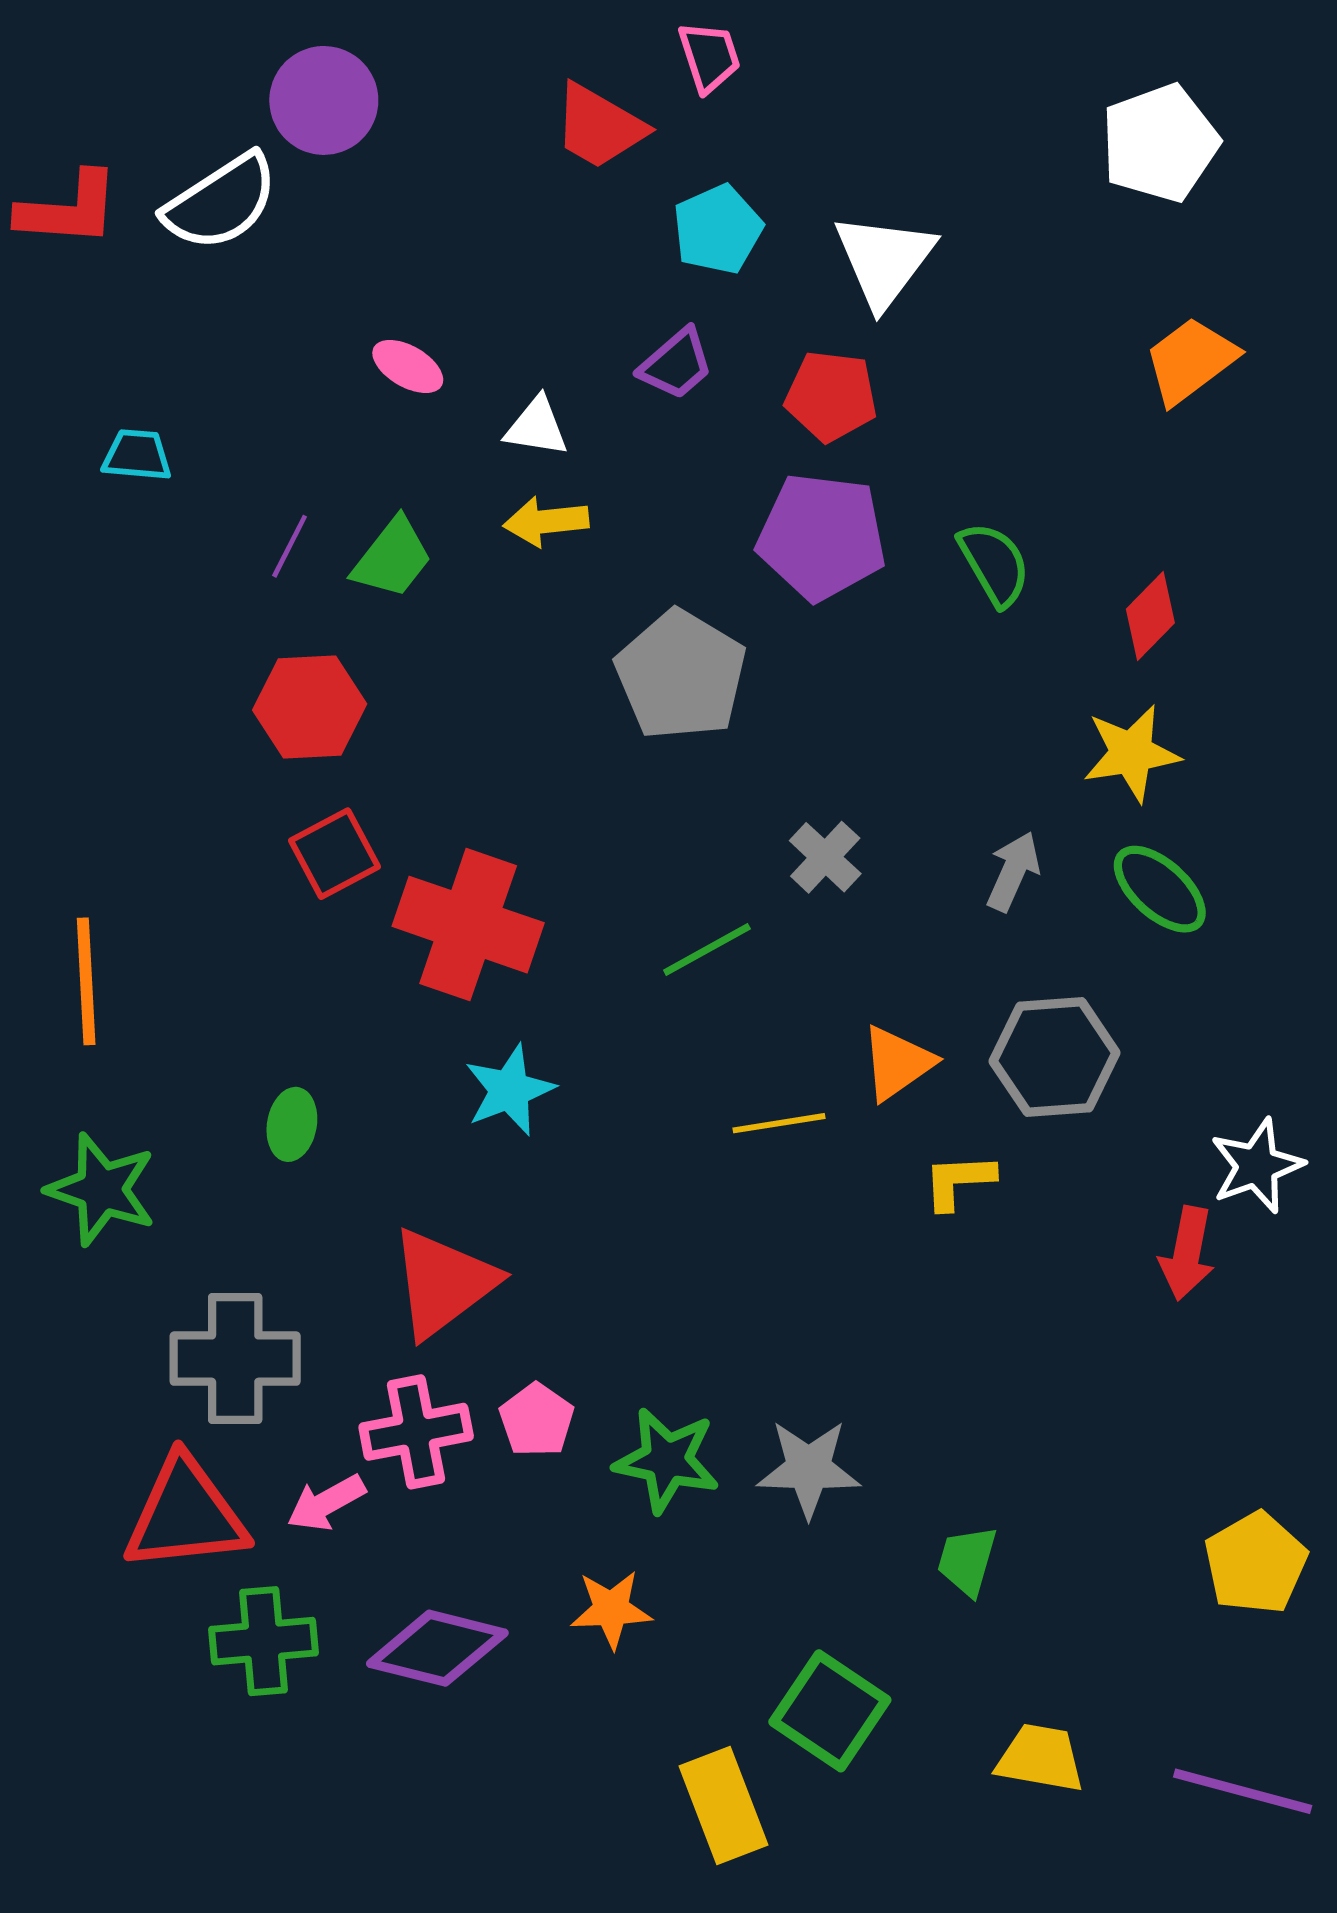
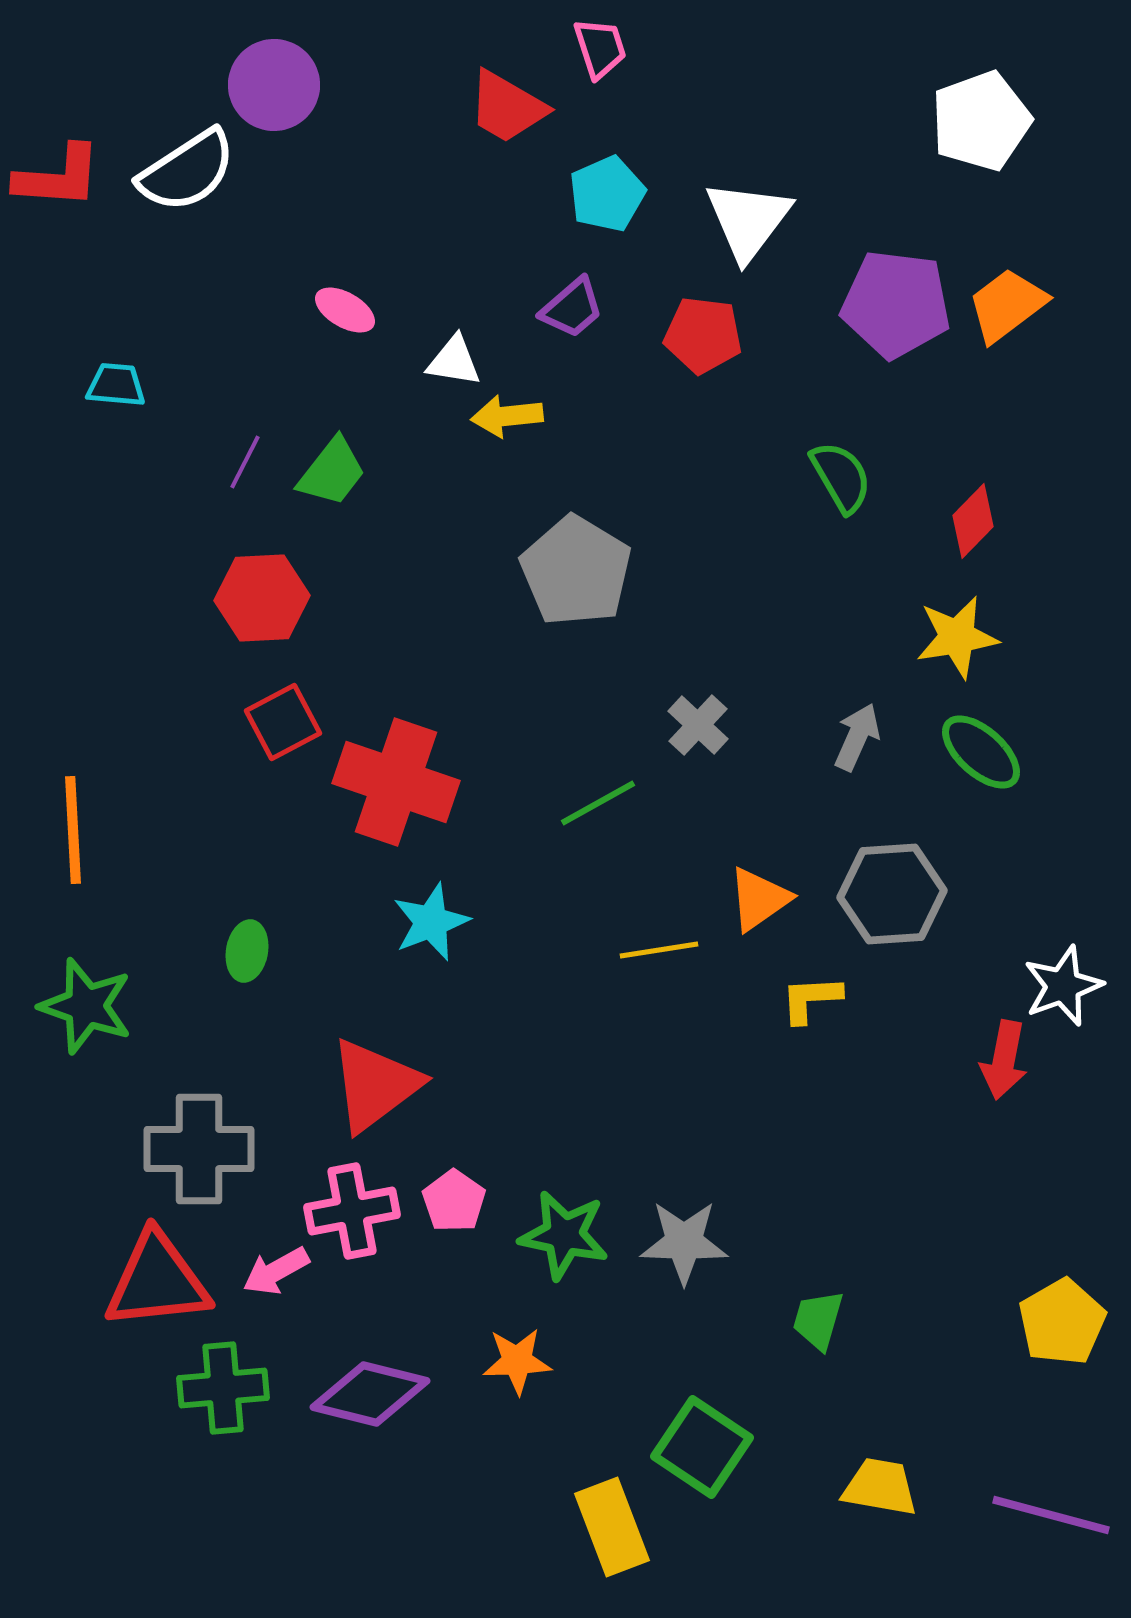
yellow arrow: (546, 521) -> (507, 416), moved
purple pentagon: (822, 537) -> (896, 304), moved

